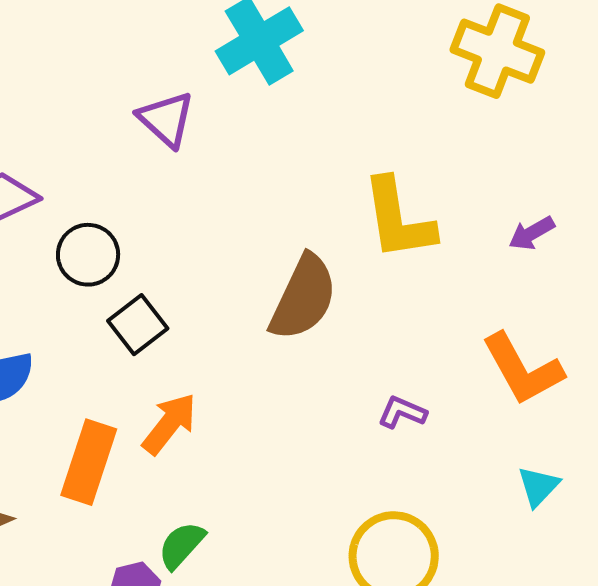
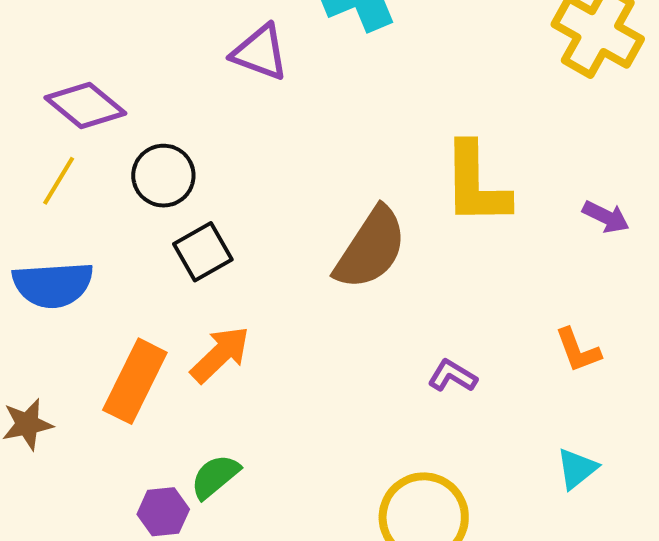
purple triangle: (166, 119) -> (260, 52), turned -30
purple arrow: (532, 233) -> (606, 217), turned -132
orange L-shape: (523, 369) -> (578, 350), size x0.6

